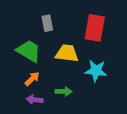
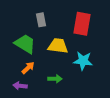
purple arrow: (35, 100) -> (20, 86), moved

